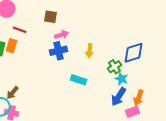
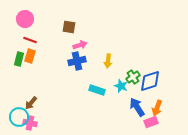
red line: (20, 30) -> (30, 40), moved
blue diamond: (134, 53) -> (150, 81), moved
cyan star: (122, 79) -> (121, 86), moved
blue arrow: (119, 97) -> (137, 107), turned 114

